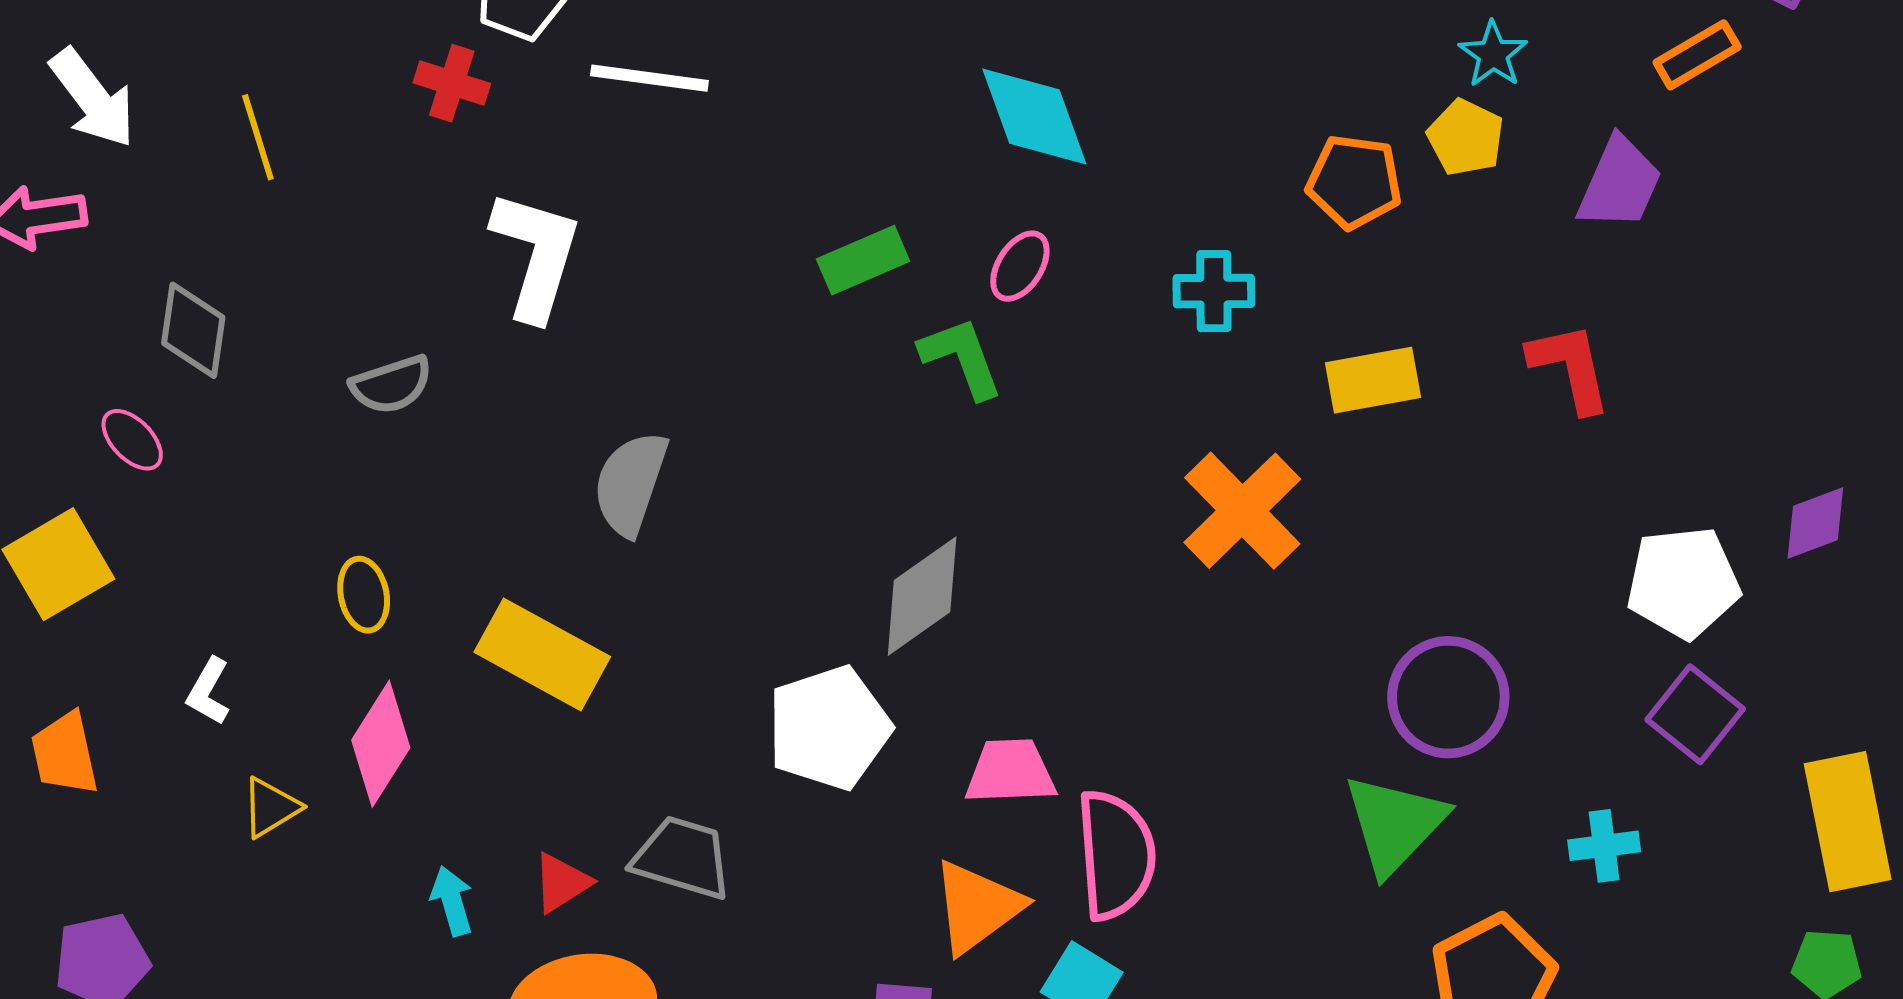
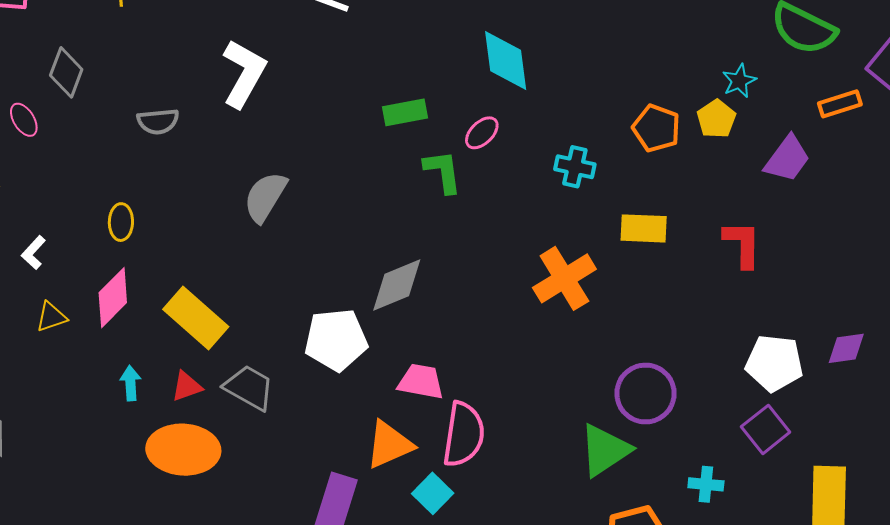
yellow rectangle: (542, 654) -> (196, 318), moved

